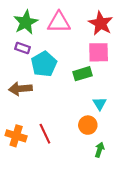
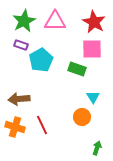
green rectangle: (82, 74) -> (77, 69), turned 36
brown arrow: (20, 89) -> (19, 99), moved
green arrow: (100, 150) -> (97, 148), moved

